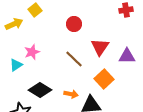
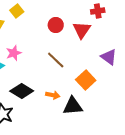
red cross: (126, 10) -> (98, 11), moved
red triangle: (100, 47) -> (82, 30), moved
purple triangle: (127, 56) -> (109, 57), turned 36

